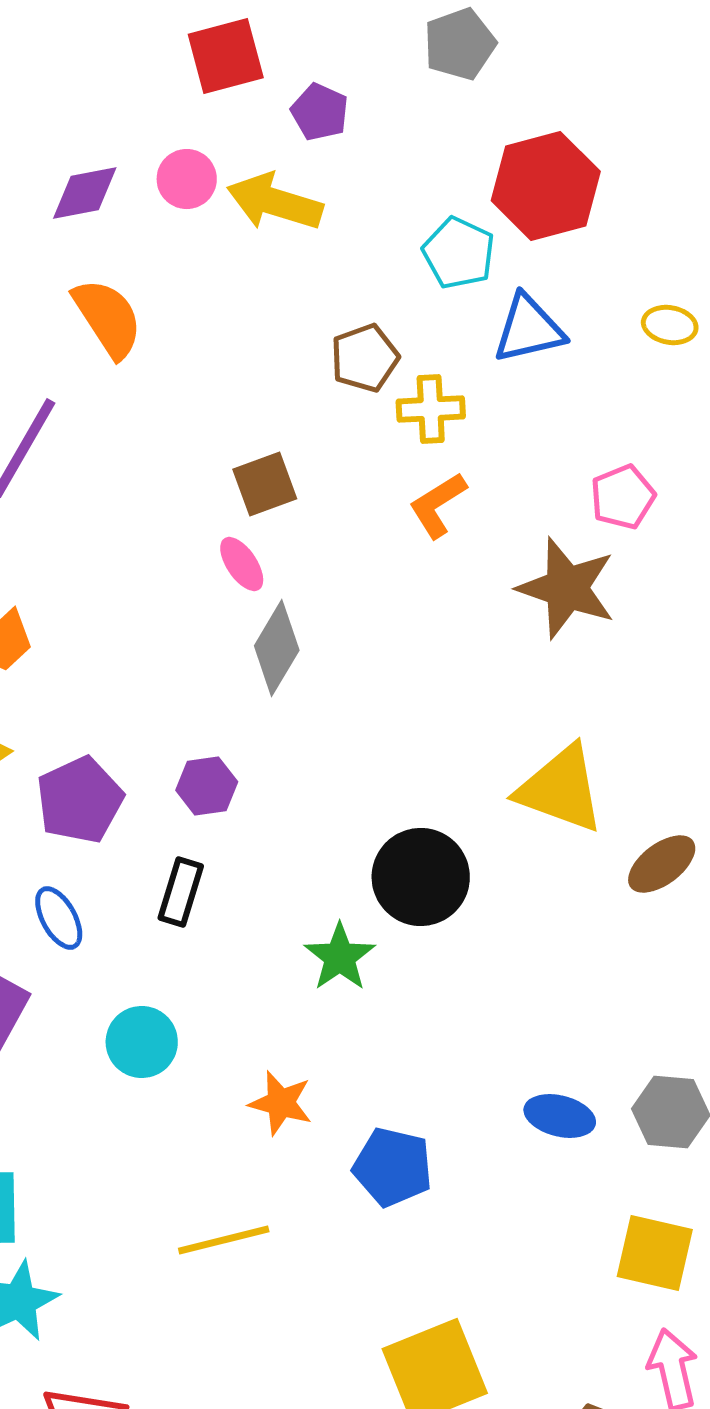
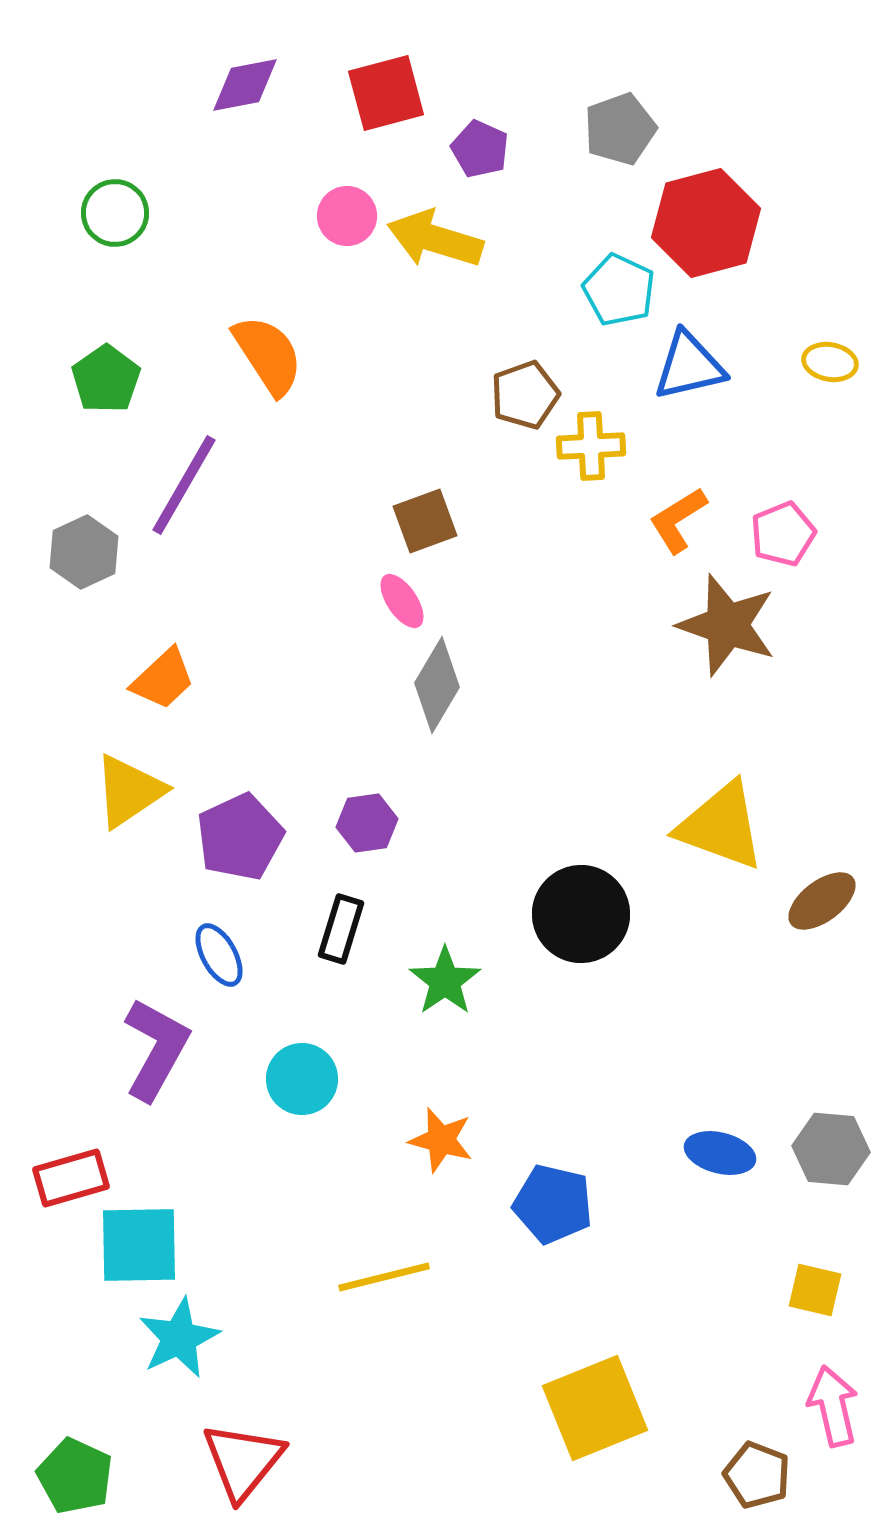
gray pentagon: (460, 44) -> (620, 129), moved
purple diamond: (85, 193) -> (245, 85), moved
orange L-shape: (438, 505) -> (678, 520), moved
green star: (340, 957) -> (445, 981), moved
yellow square: (655, 1253) -> (815, 1290), size x0.7

